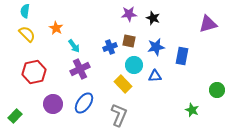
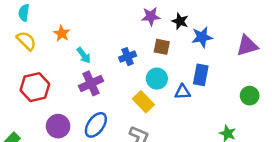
purple triangle: (208, 24) -> (247, 46), moved
brown square: (129, 41) -> (162, 47), moved
blue star: (156, 47) -> (202, 37), moved
blue rectangle: (182, 56) -> (201, 75), moved
green circle: (217, 90) -> (250, 96), moved

